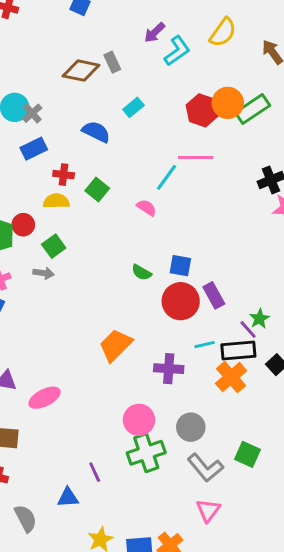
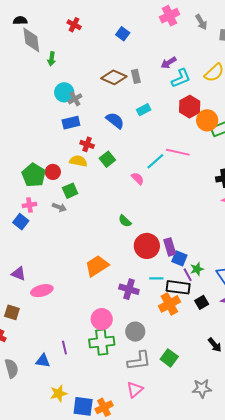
red hexagon: (202, 110) -> (190, 107), moved
blue square: (180, 266) -> (179, 258), moved
gray L-shape: (205, 468) -> (139, 361), turned -70

